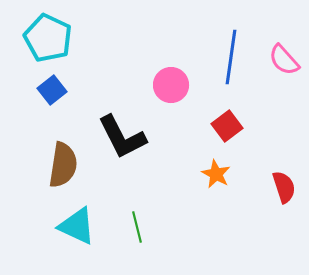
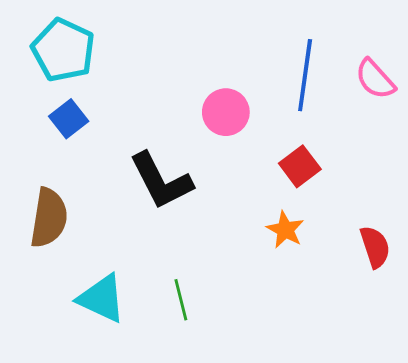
brown semicircle: (63, 165) -> (49, 218), moved

